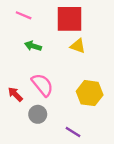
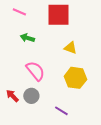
yellow triangle: (78, 46) -> (70, 48), moved
red arrow: (15, 94) -> (12, 96), moved

